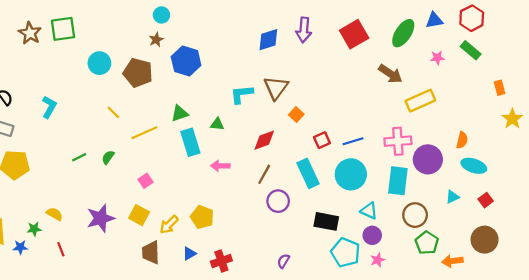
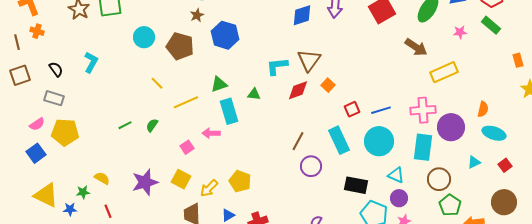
cyan L-shape: (49, 107) -> (91, 62), moved
red diamond: (264, 140) -> (298, 90), moved
pink arrow: (220, 166) -> (211, 133), moved

